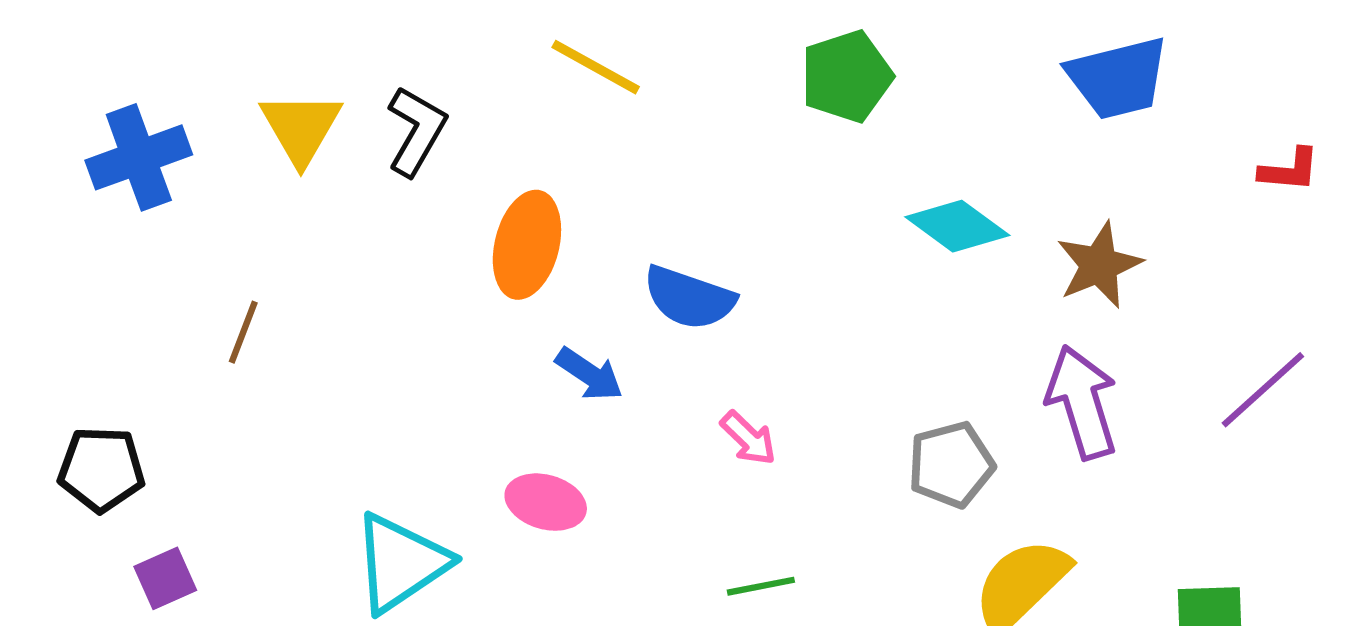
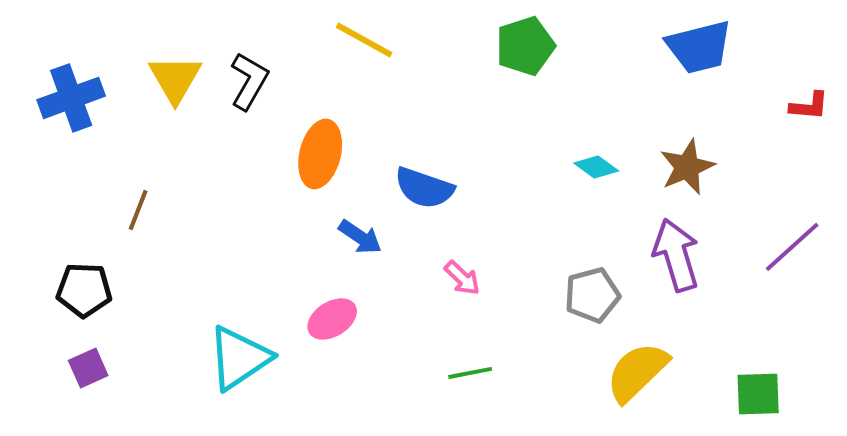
cyan diamond: (957, 226) -> (596, 167), moved, size x0.7
black pentagon: (101, 469) -> (84, 290), moved
pink ellipse: (546, 502) -> (332, 319), turned -48

